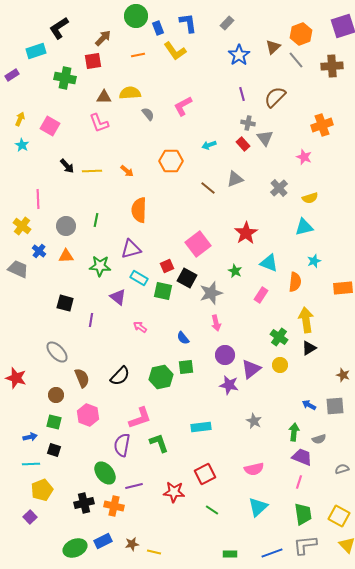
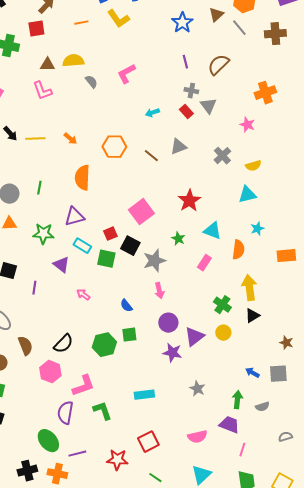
orange hexagon: (171, 161) -> (114, 147), moved
pink hexagon: (88, 415) -> (50, 372), moved
purple trapezoid: (302, 457) -> (229, 425), moved

